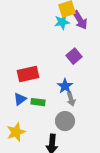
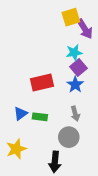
cyan star: (62, 22) -> (74, 52), moved
red rectangle: (28, 74) -> (42, 82), moved
blue star: (65, 86) -> (75, 85), moved

